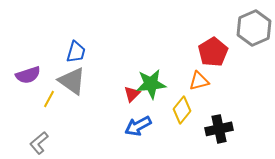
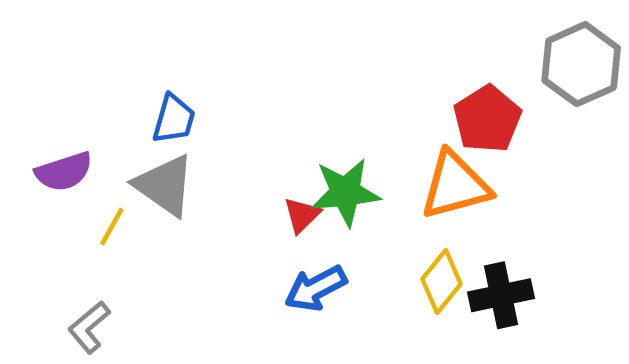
orange triangle: (199, 81) -> (455, 185), size x1.6
yellow diamond: (182, 110) -> (442, 281), moved

